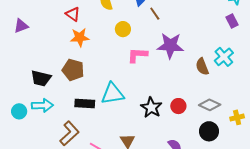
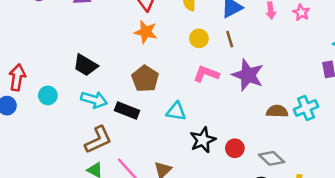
brown line: (155, 14) -> (230, 39), moved
brown semicircle: (202, 67) -> (277, 111), turned 96
brown pentagon: (73, 70) -> (145, 79), moved
cyan triangle: (112, 94) -> (176, 111), moved, size x0.7
cyan arrow: (42, 105) -> (94, 100), moved

